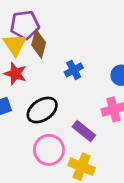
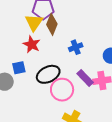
purple rectangle: (84, 131) -> (85, 78), moved
pink circle: (49, 150) -> (62, 90), moved

